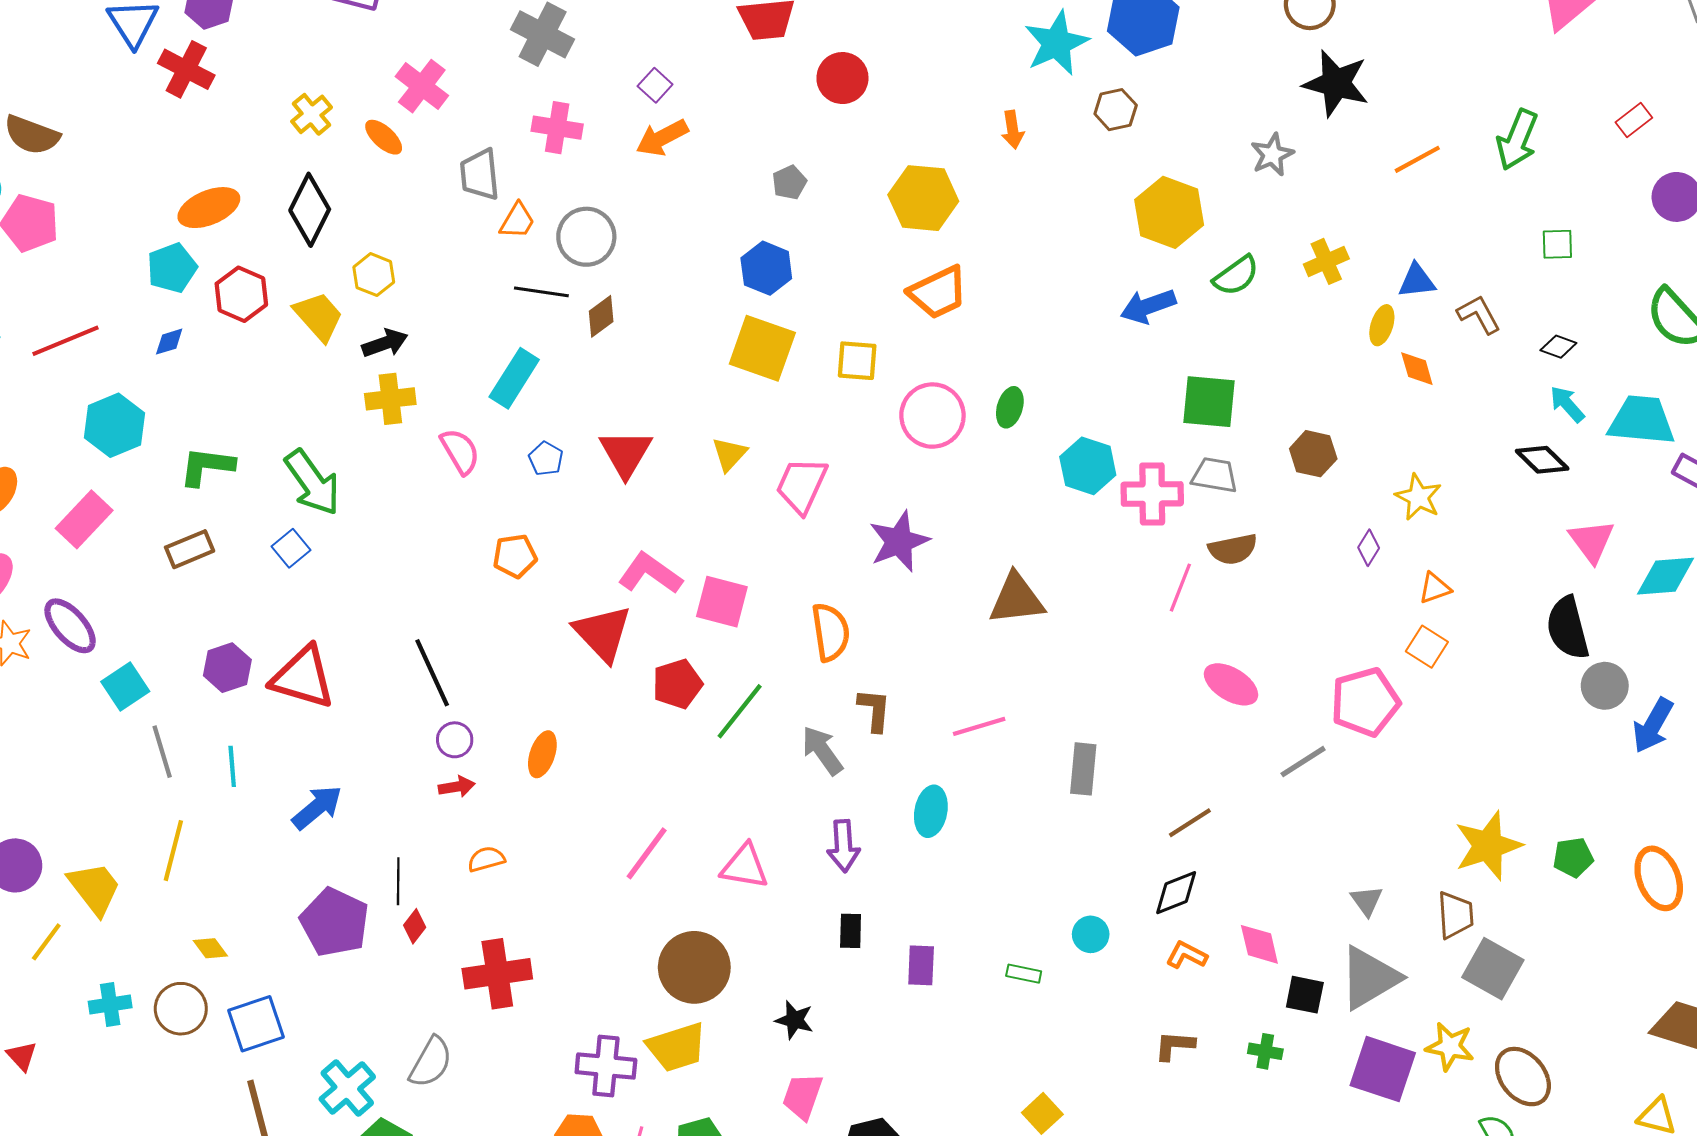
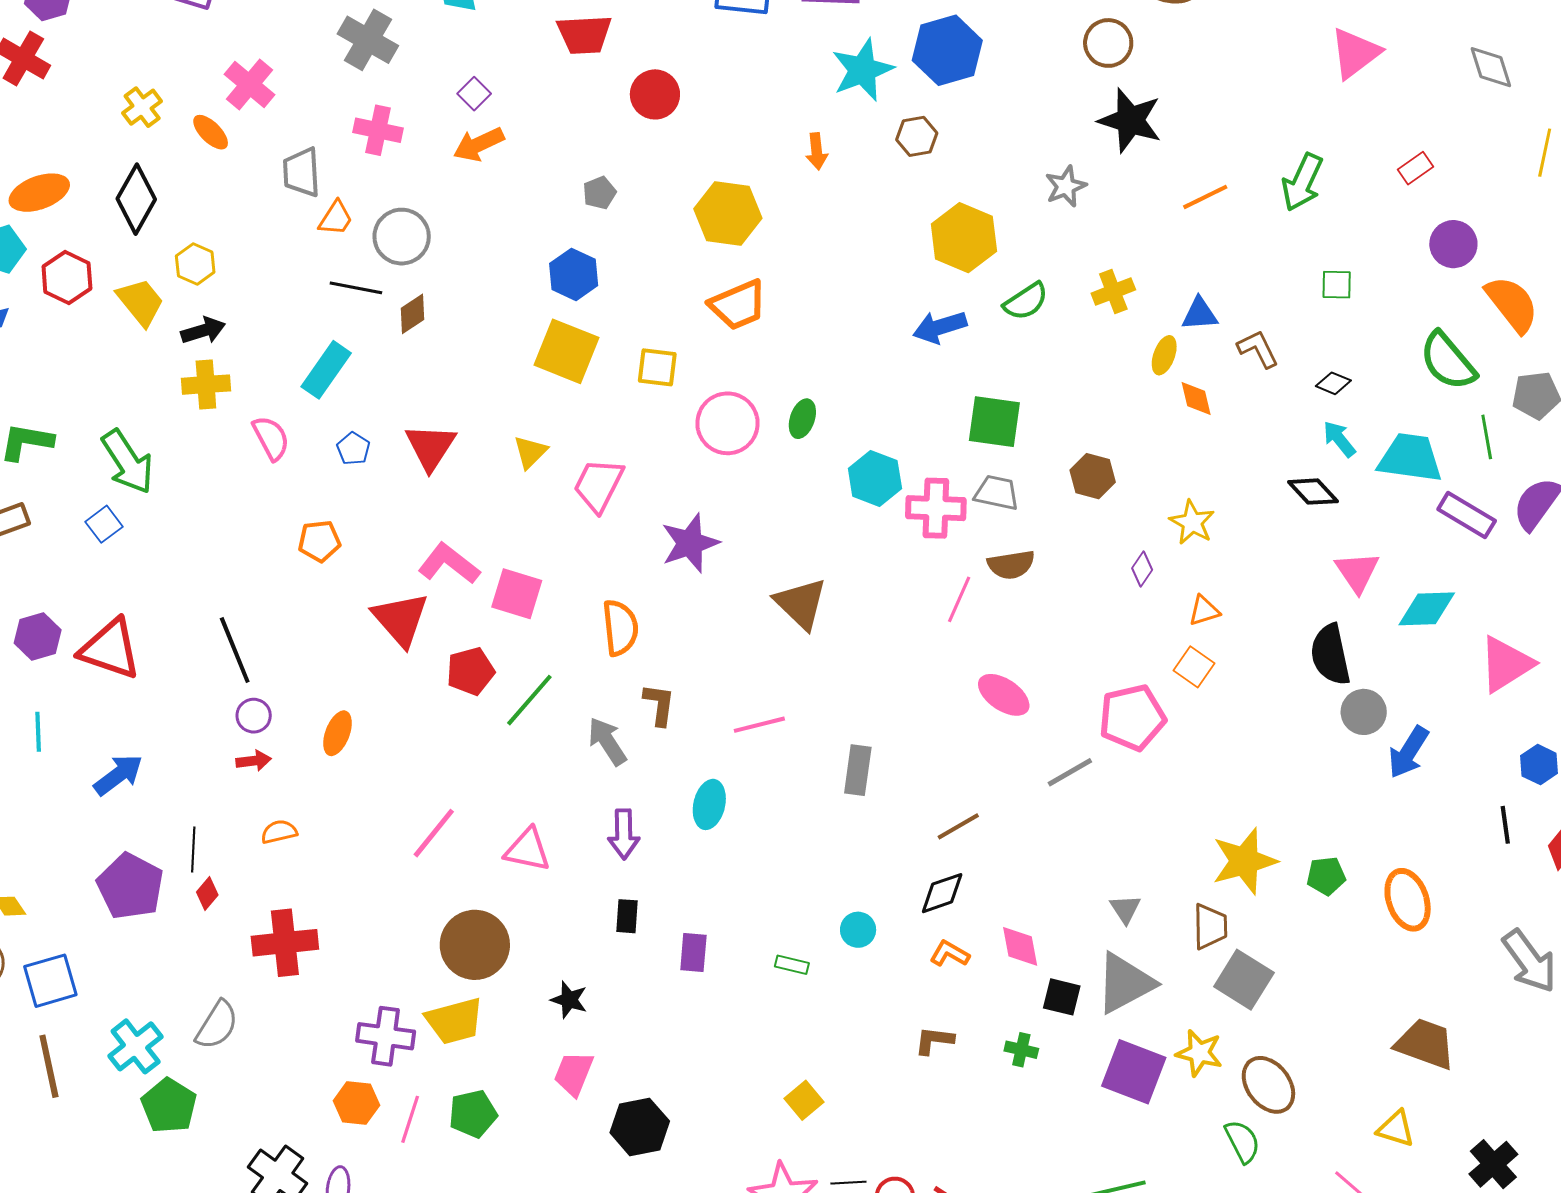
brown triangle: (1017, 599) -> (801, 604), turned 48

